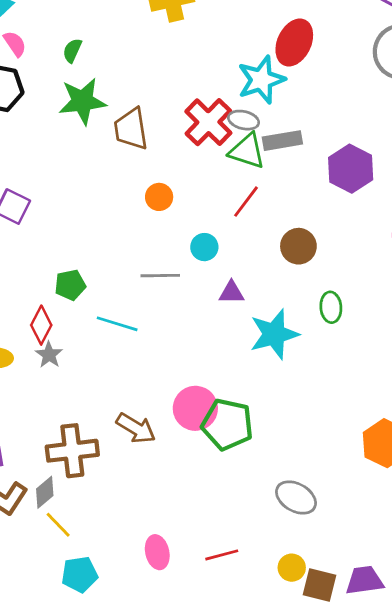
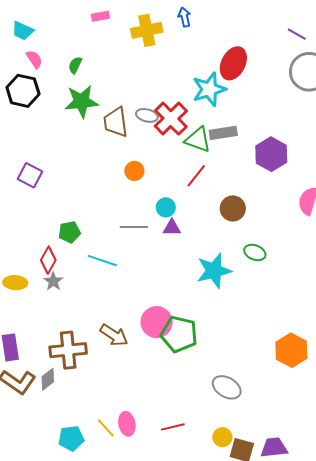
gray ellipse: (244, 120) -> (147, 115), moved
purple triangle: (231, 293) -> (172, 228), moved
green ellipse: (331, 307) -> (255, 252), turned -65
yellow line: (58, 525) -> (106, 428), moved

